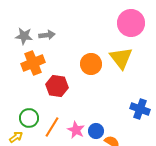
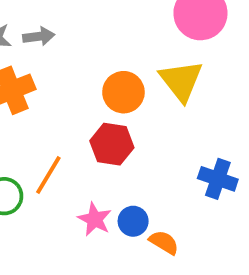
red hexagon: (57, 86) -> (112, 144), moved
orange line: (52, 127) -> (48, 175), moved

